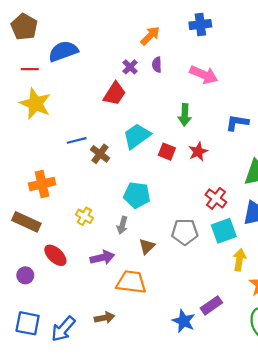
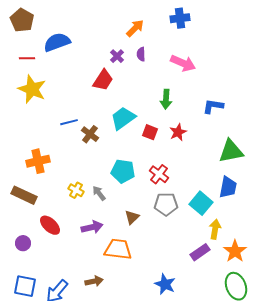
red cross: (216, 198) -> (159, 174), moved
gray arrow: (122, 225) -> (99, 193), moved, turned 126
cyan square: (224, 231) -> (201, 203), turned -30
purple rectangle: (211, 305) -> (200, 252), moved

